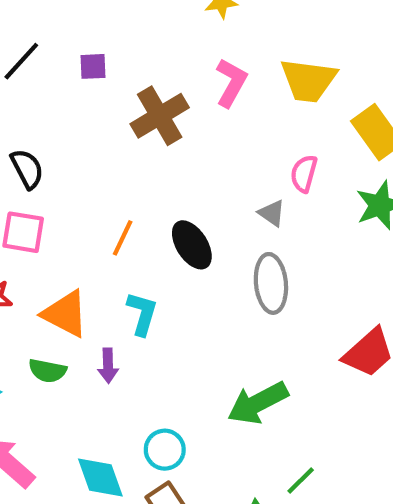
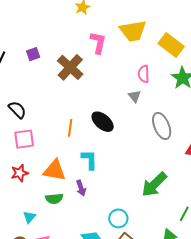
gray triangle: (272, 213) -> (135, 96), turned 32
gray ellipse: (271, 283) -> (162, 126), moved

